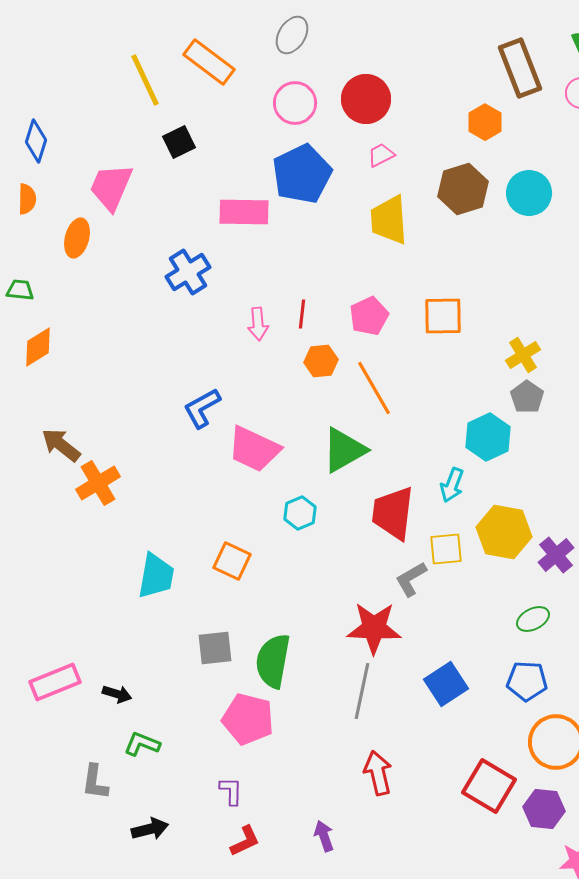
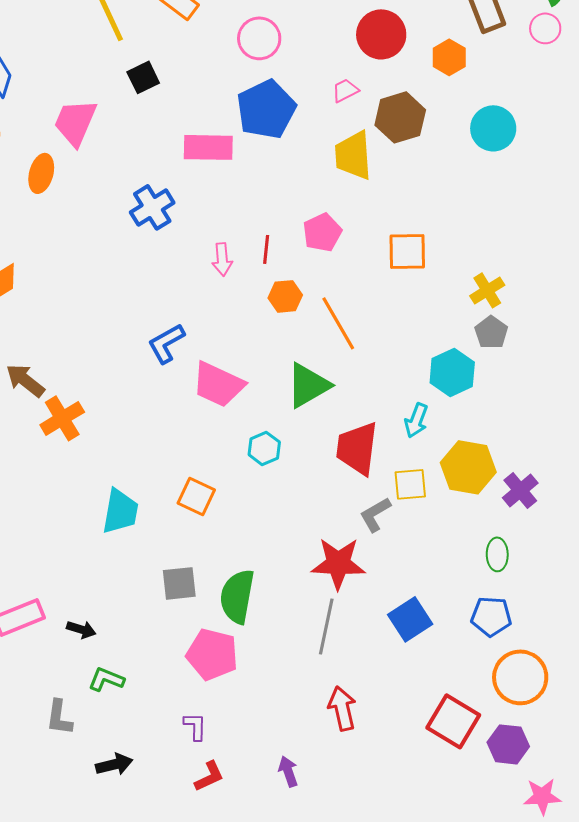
red circle: (366, 99) -> (381, 34), moved
brown hexagon: (463, 189) -> (400, 117), moved
pink pentagon: (369, 316) -> (322, 232), moved
green ellipse: (533, 619) -> (497, 554), turned -64

